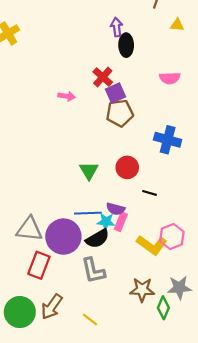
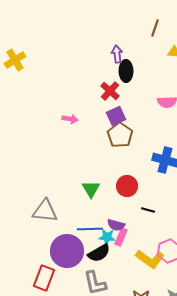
red cross: (103, 77) -> (110, 91), moved
brown pentagon: (120, 113) -> (120, 135), turned -30
gray triangle: (29, 229) -> (45, 211), moved

